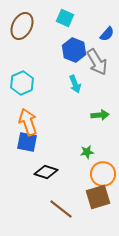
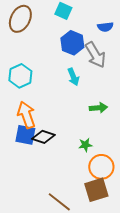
blue semicircle: (107, 34) -> (105, 27), turned 42
black diamond: (46, 172) -> (43, 137), moved

